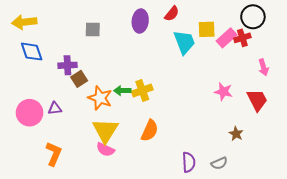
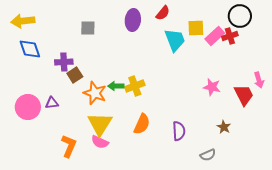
pink arrow: (263, 67) -> (259, 80), moved
orange L-shape: (54, 154) -> (69, 146), moved
purple semicircle: (189, 162) -> (179, 131), moved

